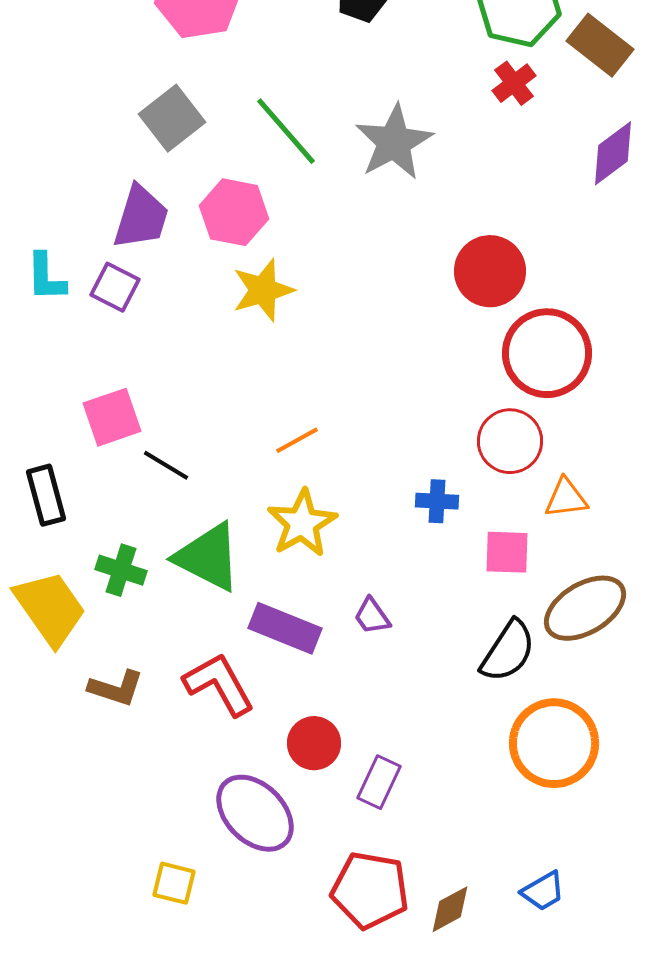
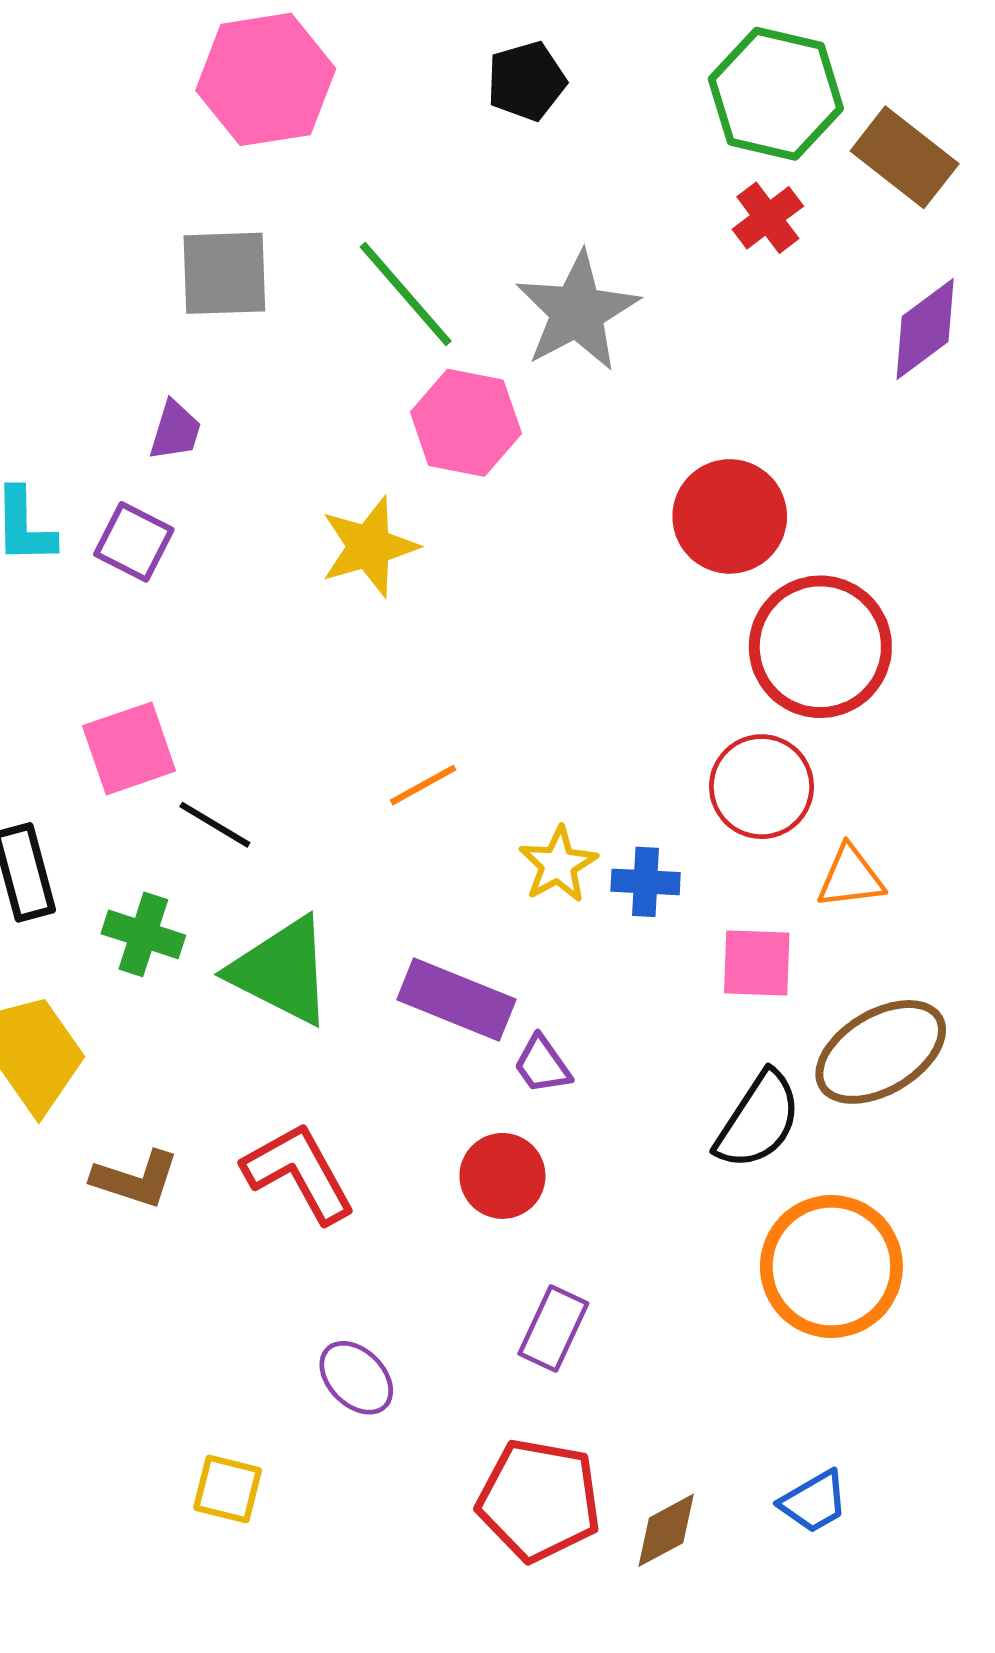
gray square: (172, 118) -> (224, 273), turned 36
pink hexagon: (234, 212) -> (466, 423), moved
purple trapezoid: (141, 217) -> (175, 431), size x0.6
yellow star: (302, 523) -> (558, 864), moved, size x0.7
green cross: (121, 570) -> (143, 934), moved
purple rectangle: (285, 628) -> (456, 1000), moved
red circle: (314, 743) -> (502, 1176), moved
purple ellipse: (255, 813) -> (356, 1378), size x0.6

